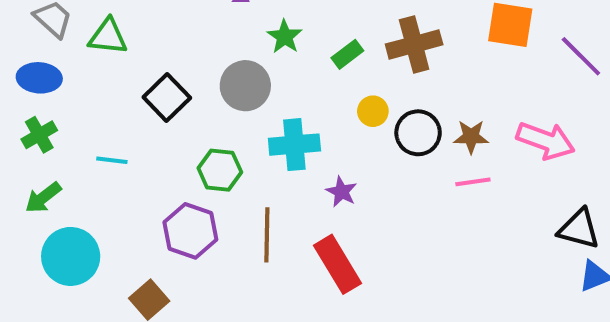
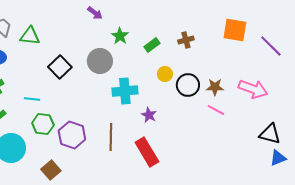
brown cross: (414, 44) -> (186, 40), size x0.6
green hexagon: (220, 170) -> (43, 124), moved
pink line: (473, 182) -> (216, 110), turned 36

